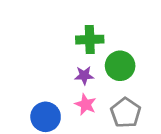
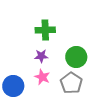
green circle: (120, 66) -> (76, 57), moved

